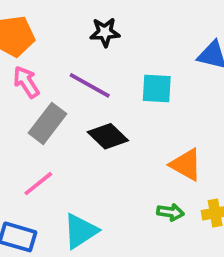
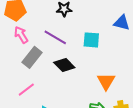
orange triangle: (186, 165) -> (106, 81), turned 30

